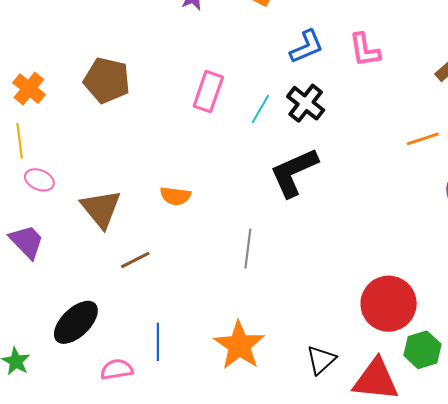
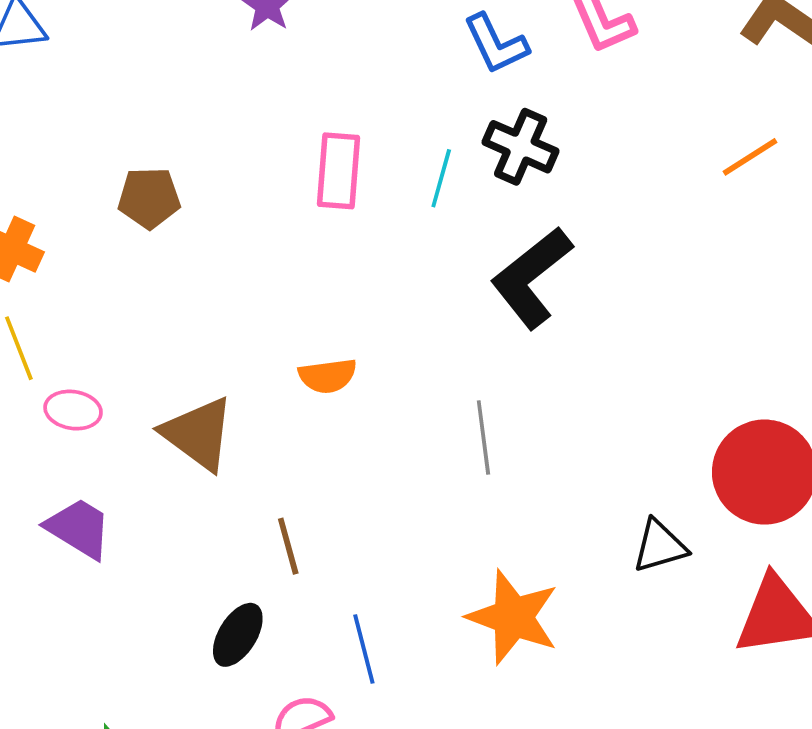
blue L-shape: (306, 47) -> (496, 44), turned 102
brown pentagon: (107, 80) -> (149, 198), size x0.7
brown line: (135, 260) -> (288, 546), moved, turned -64
black ellipse: (76, 322) -> (238, 635), moved, size x0.7
black triangle: (321, 360) -> (660, 546), moved, turned 40

